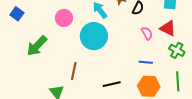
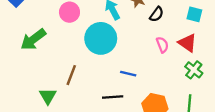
blue line: (146, 62) -> (128, 74), moved

